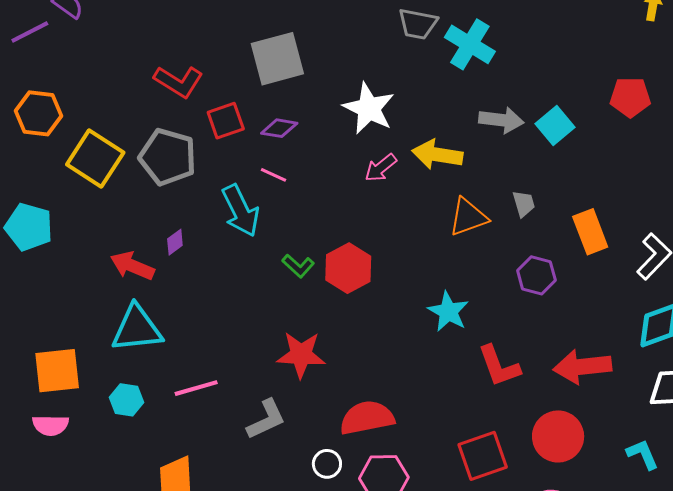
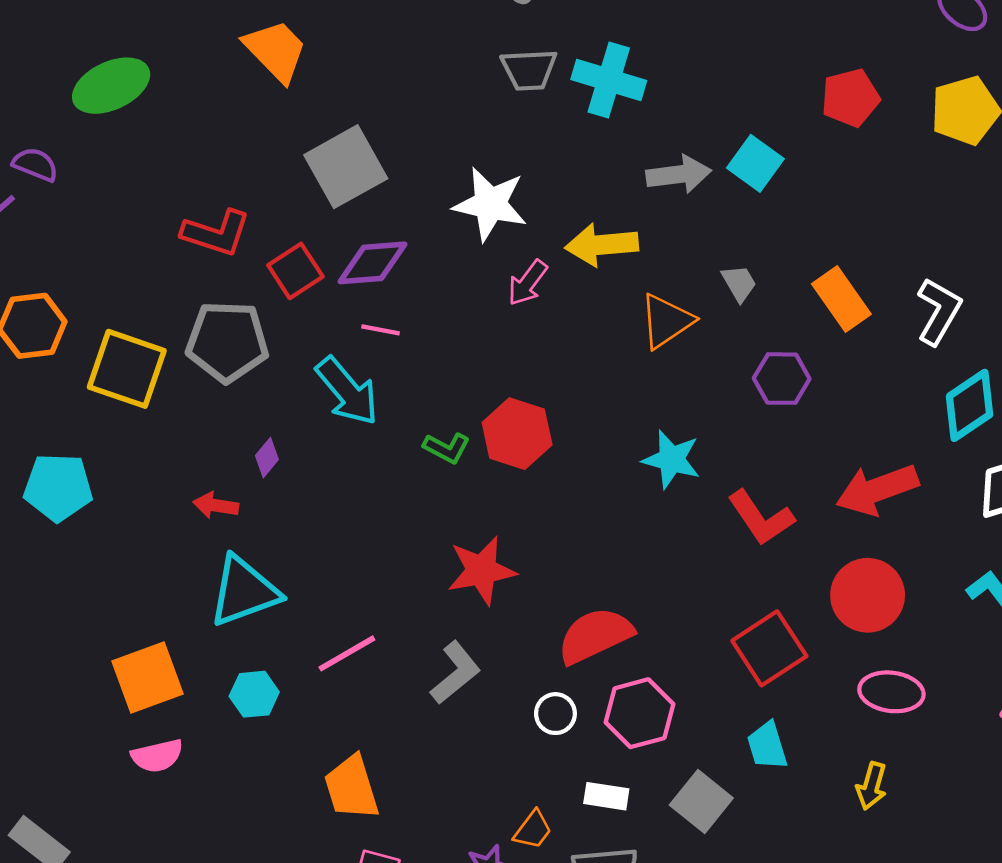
purple diamond: (279, 128) -> (372, 263), size x1.4
red arrow: (132, 266) -> (216, 505), size x0.7

